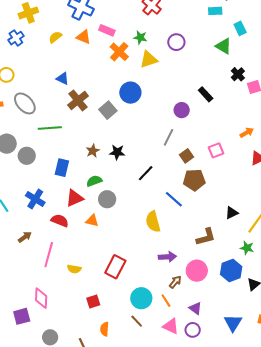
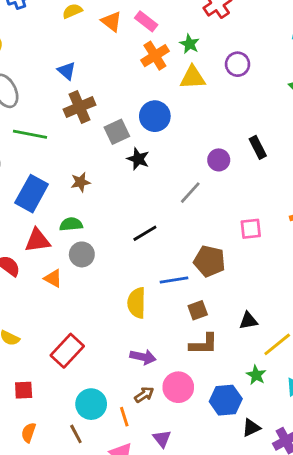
black star: (117, 152) -> (138, 159), moved
brown square: (187, 156) -> (198, 310), moved
blue rectangle: (62, 168) -> (32, 194), size x1.4
blue line: (174, 199) -> (174, 280), turned -66

